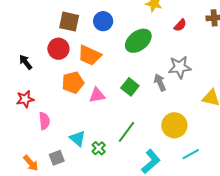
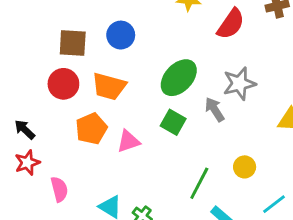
red semicircle: (180, 25) -> (231, 24), size x1.6
green ellipse: (138, 41) -> (179, 78), moved
black arrow: (26, 62) -> (25, 130), moved
yellow circle: (174, 125) -> (245, 167), size x0.6
green line: (126, 132) -> (199, 183), moved

